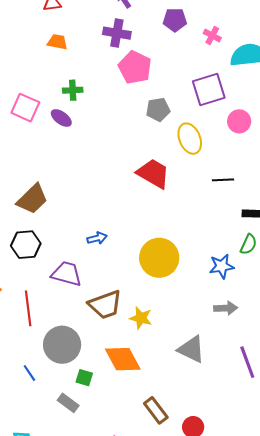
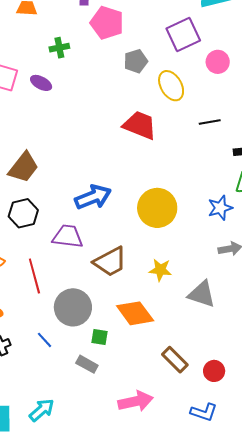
green cross: (73, 90) -> (59, 48), moved
blue arrow: (97, 238) -> (93, 197), size x1.8
yellow star: (141, 318) -> (160, 270), moved

